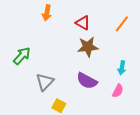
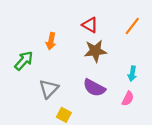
orange arrow: (47, 13) -> (51, 41), moved

